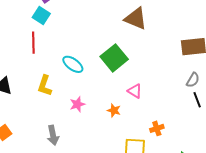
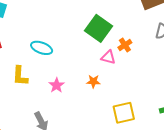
green square: (114, 58) -> (98, 28), moved
orange cross: (157, 128) -> (125, 45), moved

